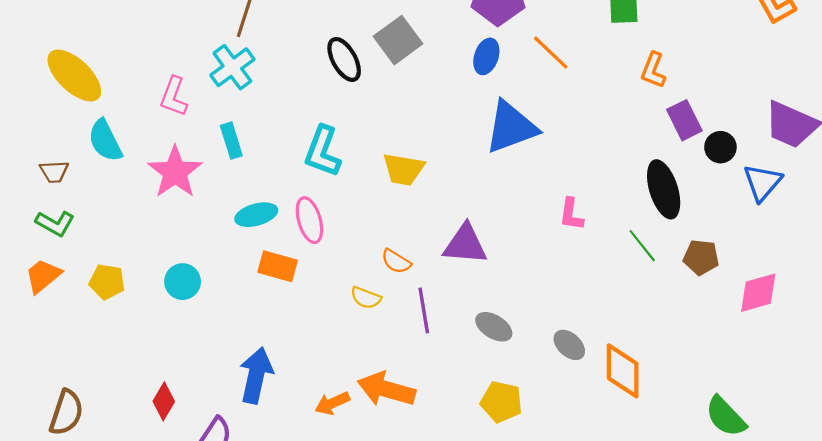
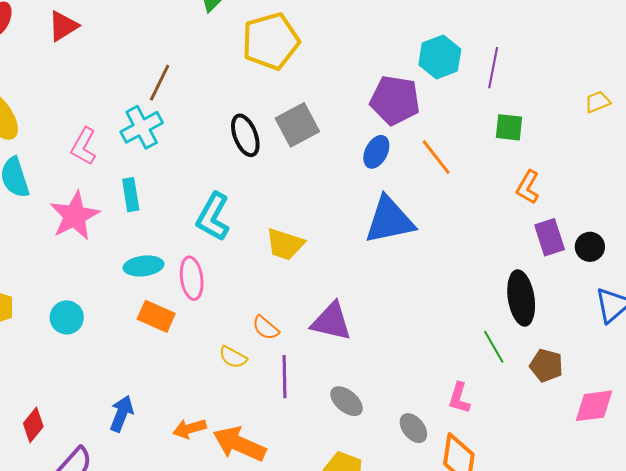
black circle: (720, 147) -> (590, 247), moved
pink L-shape: (571, 214) -> (459, 398), moved
blue arrow: (256, 375) -> (122, 414), size x0.7
orange arrow: (332, 403) -> (190, 429), moved

